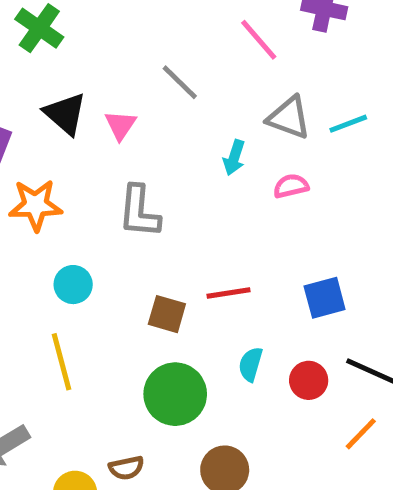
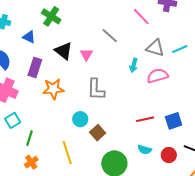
pink semicircle: (291, 186) -> (158, 76), size x1.5
cyan circle: (73, 285) -> (80, 119), moved
red line: (228, 293) -> (145, 119), moved
brown square: (167, 314) -> (98, 133), moved, turned 35
cyan semicircle: (251, 364) -> (145, 150), turned -88

